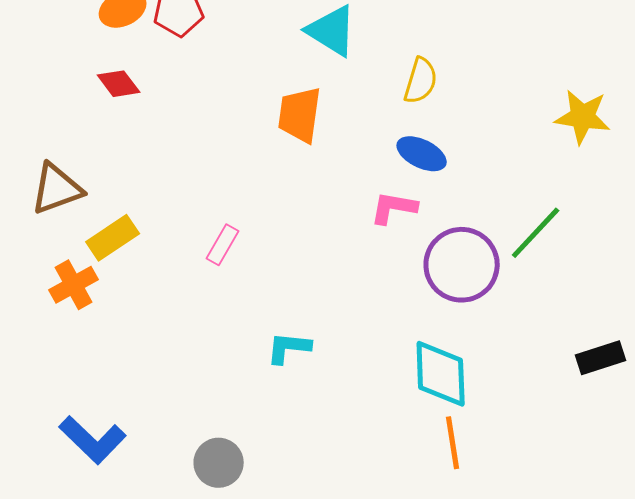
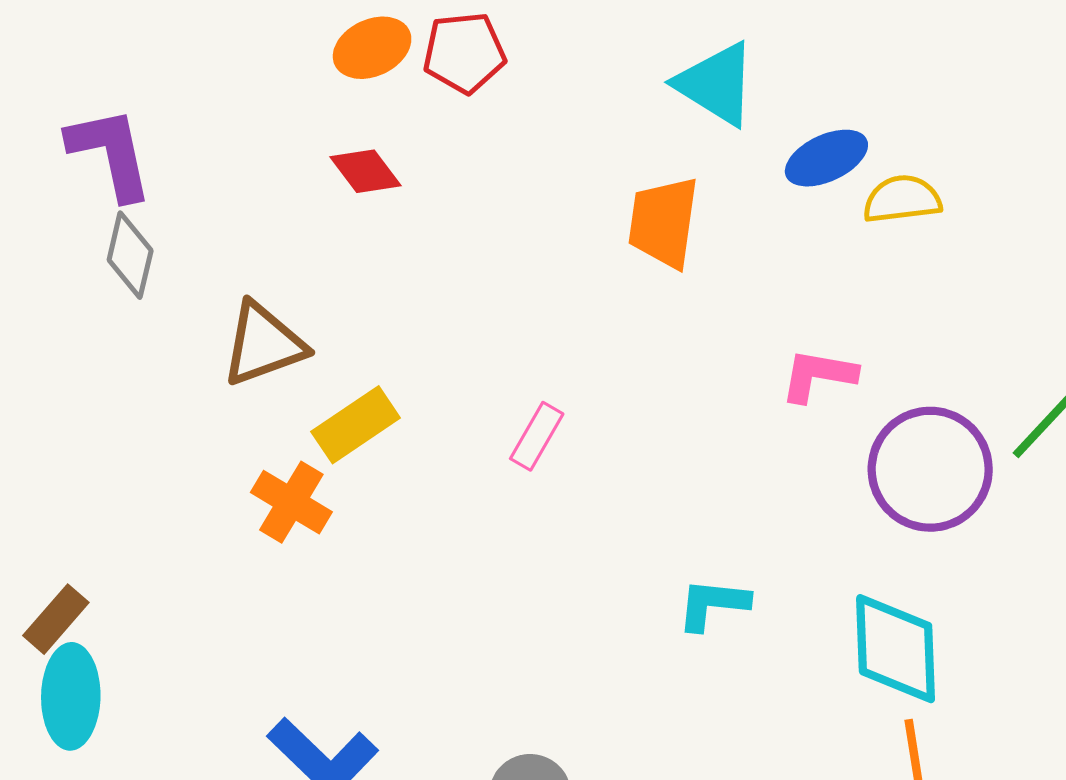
yellow semicircle: (421, 81) -> (902, 199), moved, turned -114
blue ellipse: (422, 154) -> (826, 158), moved, turned -51
orange cross: (74, 285) -> (291, 502), turned -30
cyan L-shape: (289, 348) -> (713, 604), moved

